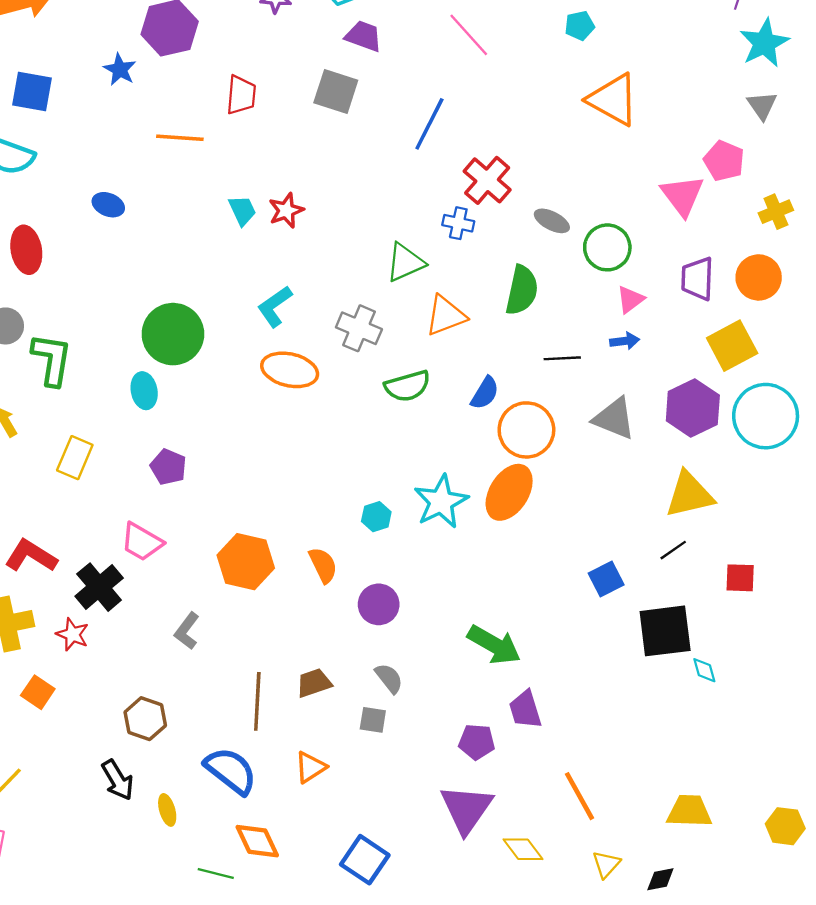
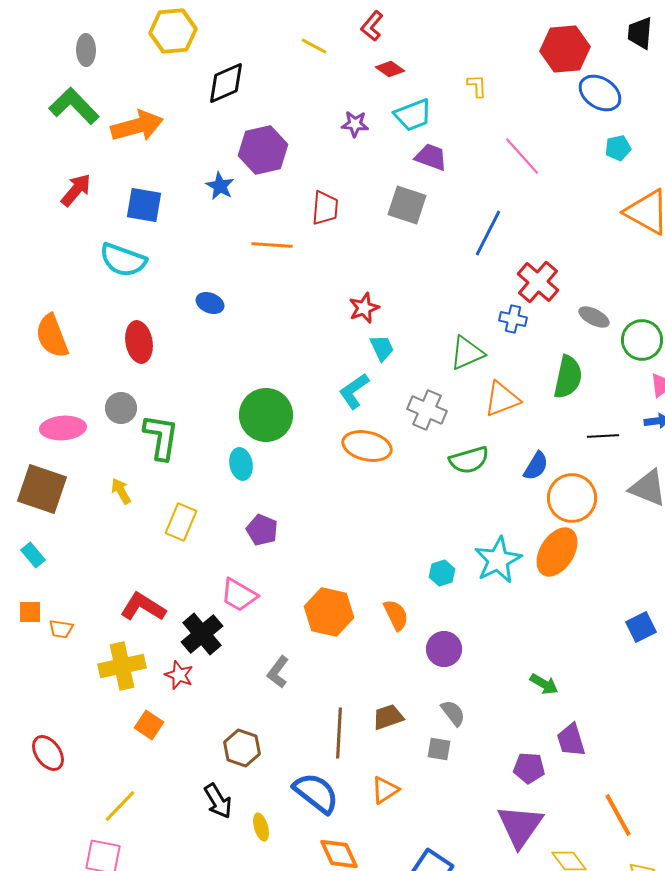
cyan trapezoid: (242, 210) -> (382, 348), moved
green arrow: (494, 645) -> (544, 684), size x0.6

